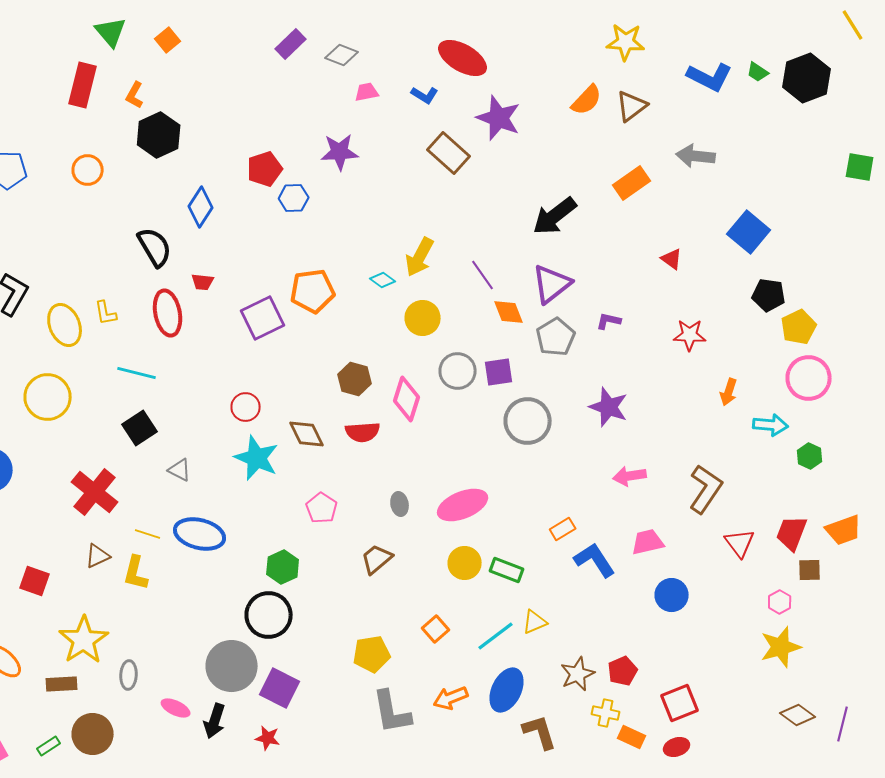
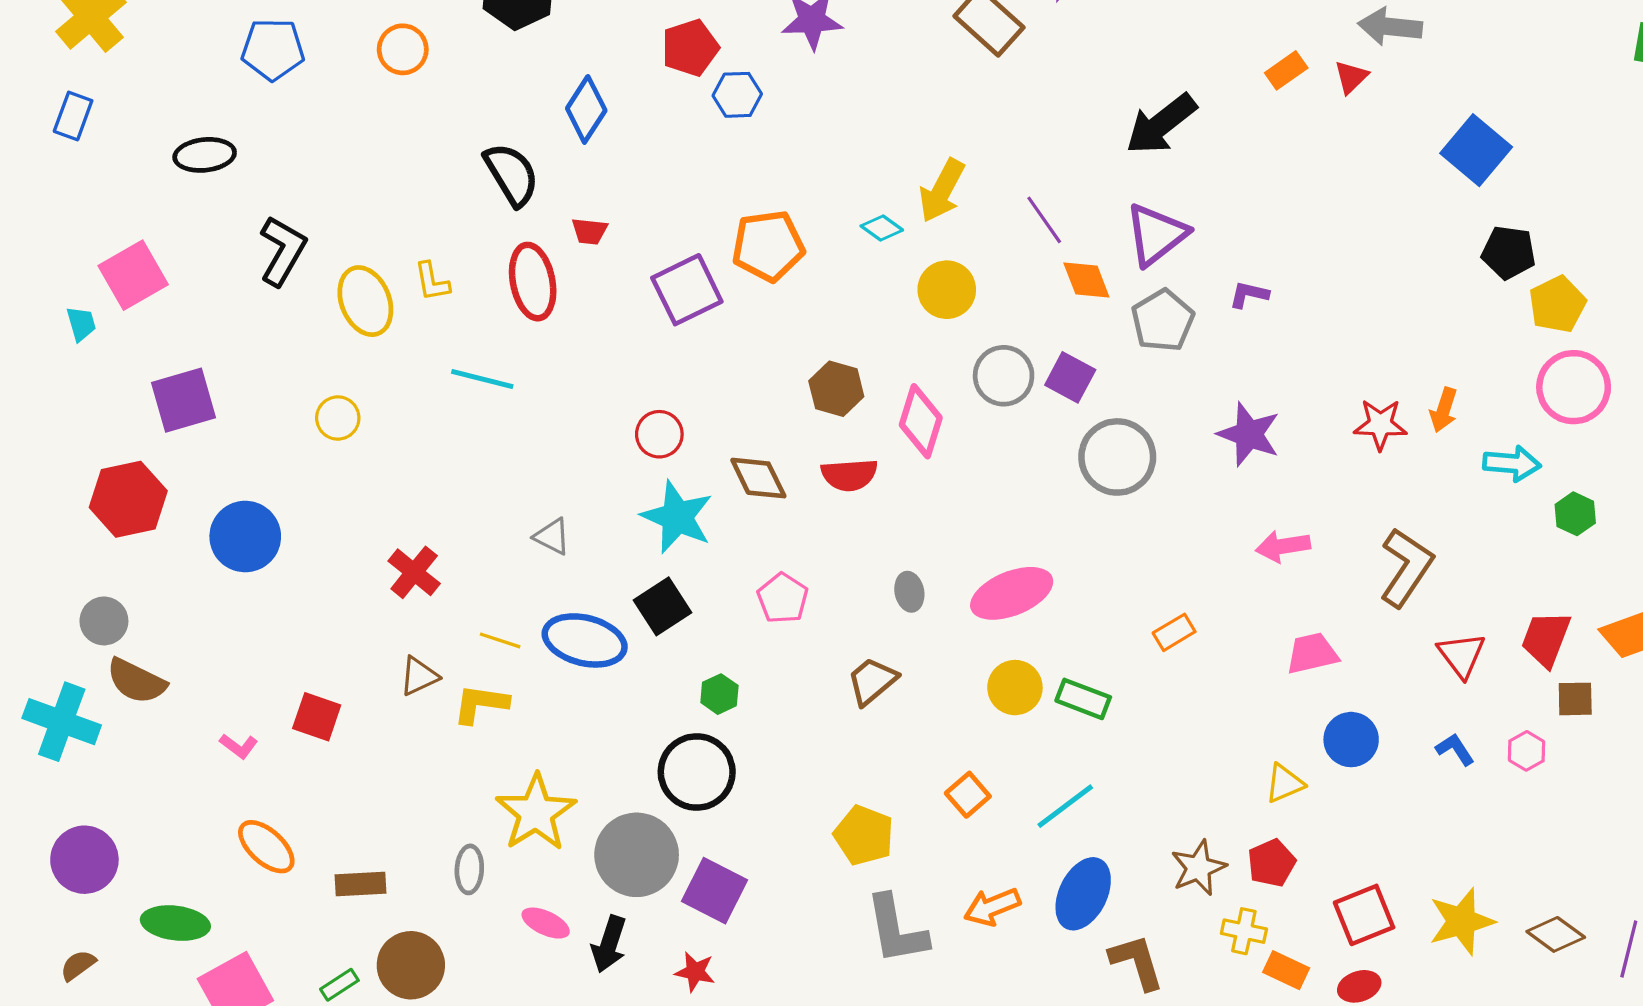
orange rectangle: (632, 183) -> (1286, 70), size x0.7
red triangle: (672, 259) -> (1351, 77), moved, turned 40
red star: (690, 335) -> (1380, 424), moved
purple square: (499, 372) -> (1070, 377), turned 36
yellow circle: (48, 397) -> (338, 418), size x0.6
black square: (140, 428) -> (663, 606), moved
red cross: (95, 492) -> (414, 572), size x0.7
blue L-shape: (595, 560) -> (1455, 749), moved, size x0.6
green hexagon: (283, 567) -> (719, 694), size x0.7
yellow L-shape: (136, 573) -> (481, 704), turned 84
yellow triangle: (535, 622) -> (1285, 783), moved
yellow star: (84, 640) -> (536, 813), moved
yellow star: (781, 647) -> (1462, 921), moved
yellow pentagon: (372, 654) -> (864, 835), turned 30

